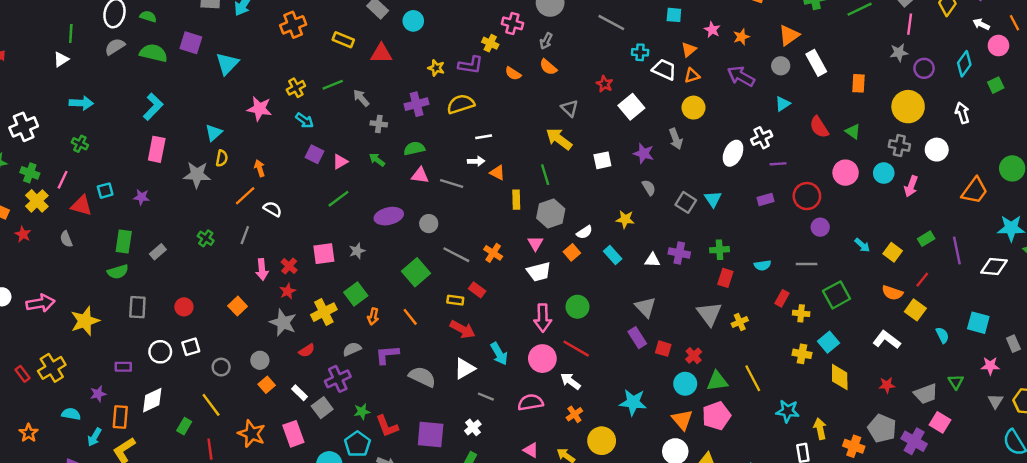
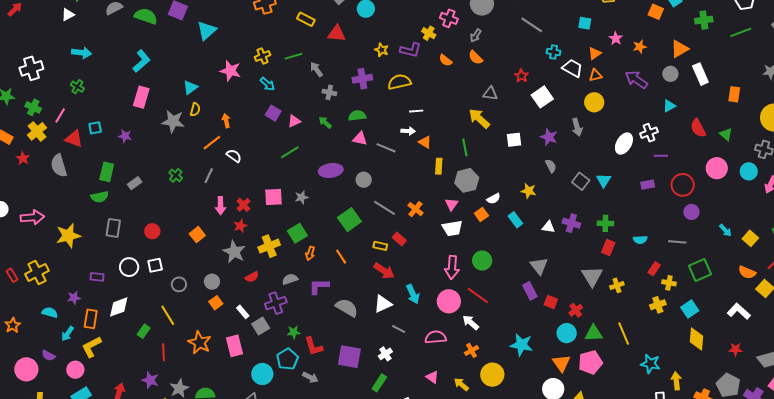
gray triangle: (570, 108) -> (490, 94), turned -42
gray semicircle: (66, 239) -> (59, 166), size x1.6
yellow cross: (802, 354) -> (658, 305), moved, turned -35

